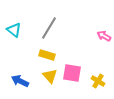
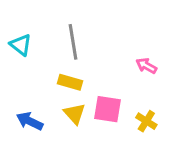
gray line: (49, 28) -> (73, 42), turned -40
pink arrow: (104, 36) -> (146, 66), moved

